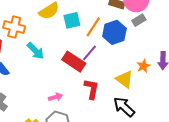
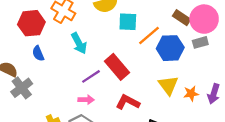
purple line: (90, 53) -> (91, 76), moved
yellow triangle: (124, 79) -> (168, 85), moved
red L-shape: (92, 89) -> (128, 102), turned -90

